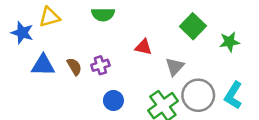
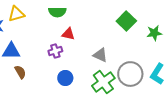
red triangle: (143, 47) -> (68, 34), moved
brown semicircle: (74, 67) -> (20, 72), moved
gray triangle: (175, 67) -> (100, 55), moved, turned -49

